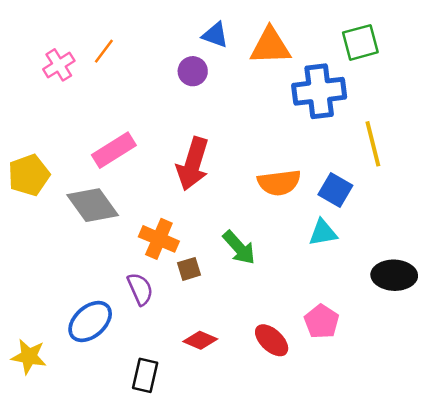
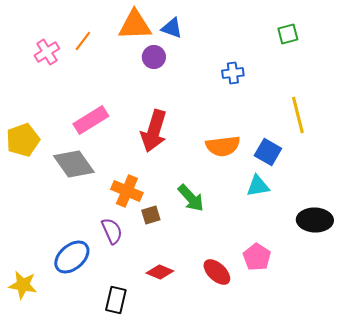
green square: (360, 42) -> (288, 34), size x0.7
orange triangle: (270, 46) -> (135, 25), moved
blue cross: (319, 91) -> (233, 73), moved, size x0.5

